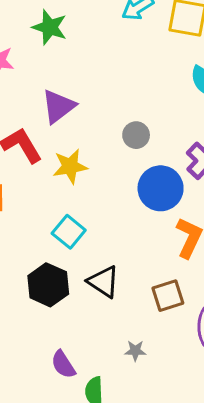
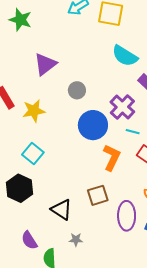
purple triangle: (58, 106) -> (45, 64), moved
black triangle: (103, 282) -> (62, 210), moved
gray star: (135, 351) -> (76, 240), moved

